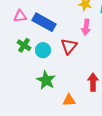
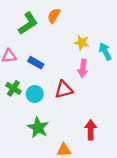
blue rectangle: (44, 22) -> (36, 63), size x0.6
red triangle: (69, 46) -> (64, 90), turned 36

